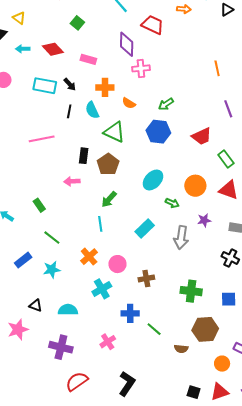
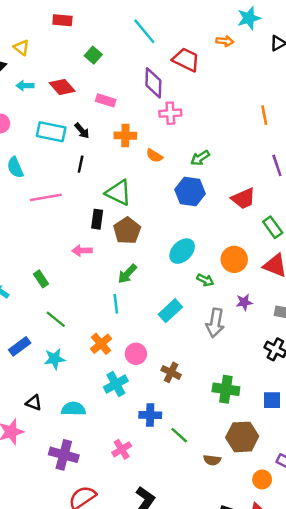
cyan semicircle: (92, 110) -> (15, 167), moved
green triangle: (114, 132) -> (118, 193), moved
brown cross: (146, 278) -> (171, 372), turned 35

